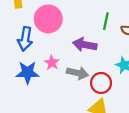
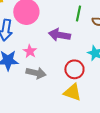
gray arrow: (78, 73) -> (36, 73), moved

